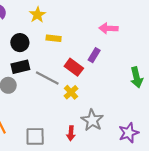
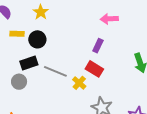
yellow rectangle: (54, 38) -> (17, 34), moved
black circle: (20, 43) -> (37, 39), moved
red rectangle: (74, 67) -> (94, 69), moved

